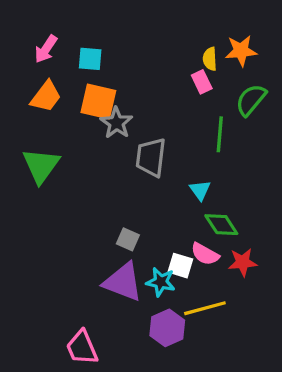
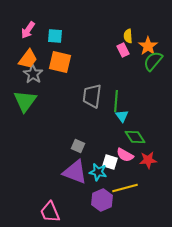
orange star: (241, 51) -> (148, 46), moved, turned -30
gray star: (116, 123) -> (33, 74), moved
green line: (220, 134) -> (116, 101), moved

